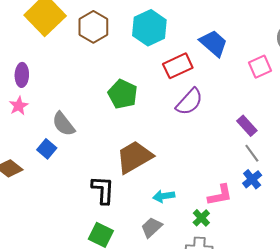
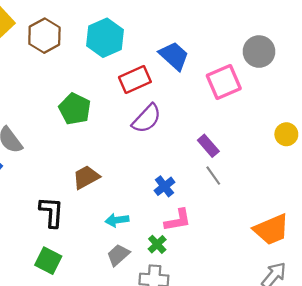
pink square: (260, 67) -> (224, 82), size x1.4
brown trapezoid: (134, 157) -> (86, 177), size x0.7
blue cross: (252, 179) -> (164, 186), moved
gray trapezoid: (152, 227) -> (118, 255), moved

